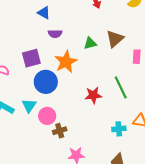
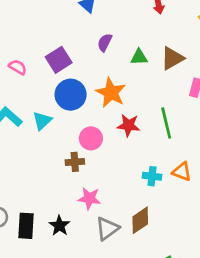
purple semicircle: (55, 34) -> (105, 42), moved, turned 104
purple square: (31, 58) -> (59, 60), turned -30
orange star: (66, 62) -> (111, 93), moved, turned -30
pink circle: (47, 116) -> (91, 138), moved

